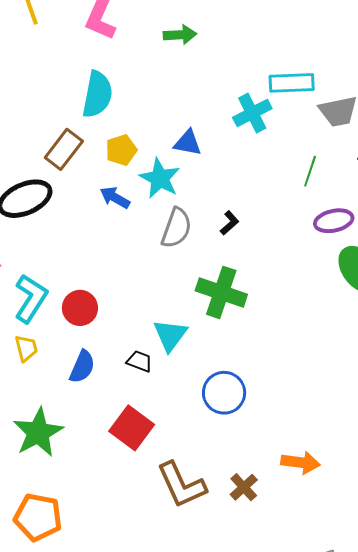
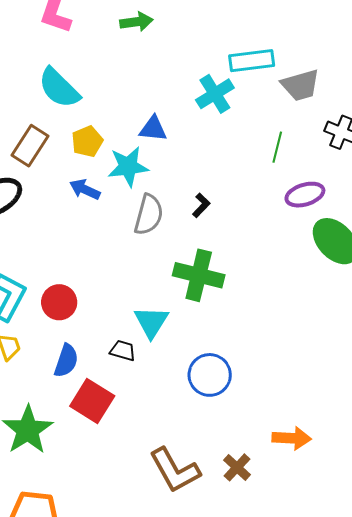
cyan semicircle: (97, 94) -> (59, 88), turned 129
cyan star: (160, 178) -> (128, 167), turned -30
red square: (132, 428) -> (92, 401), moved

